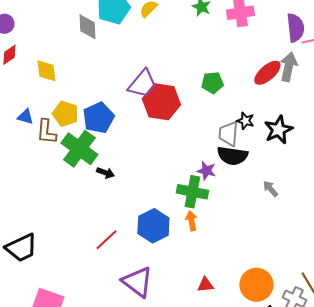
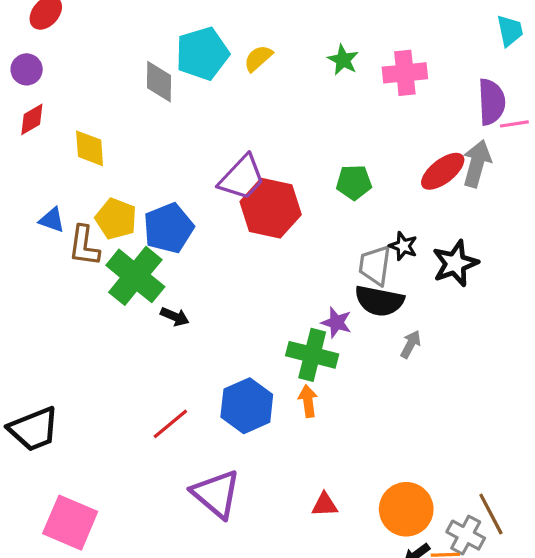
gray arrow: (270, 189) -> (411, 344), moved, turned 66

